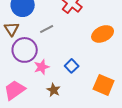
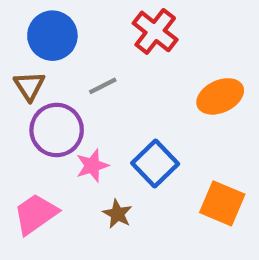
blue square: (72, 66) -> (155, 164), size x1.5

